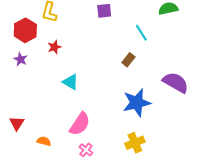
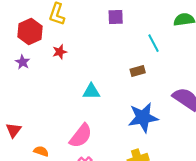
brown rectangle: (128, 60) -> (138, 71), turned 32
cyan triangle: (71, 82) -> (91, 91), moved, turned -36

